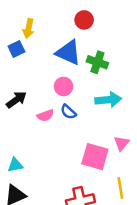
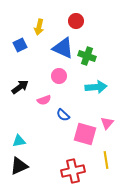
yellow arrow: (28, 28) -> (39, 27), moved
blue semicircle: (68, 112) -> (63, 115), moved

